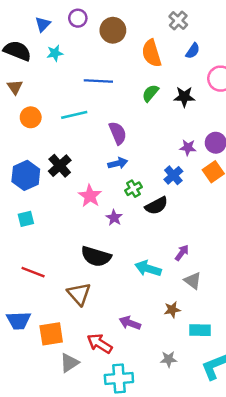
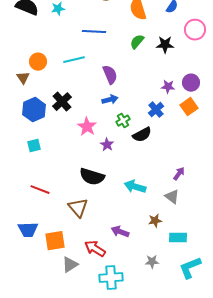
brown triangle: (15, 87) -> (23, 78), moved
purple arrow: (182, 253) -> (179, 174), moved

